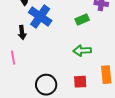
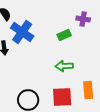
red square: (80, 82) -> (62, 97), size x1.5

